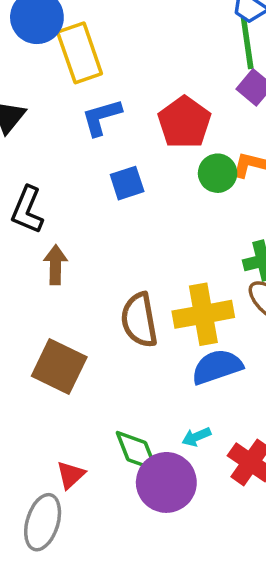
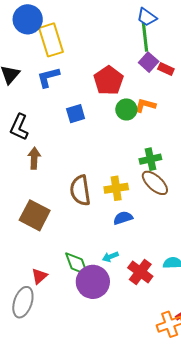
blue L-shape: (101, 117) -> (48, 77), moved
yellow cross: (203, 314) -> (116, 188), size x0.7
blue semicircle: (217, 367) -> (123, 218), size x0.7

